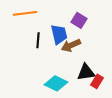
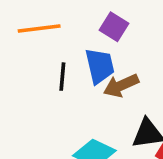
purple square: (79, 20) -> (114, 27), moved

